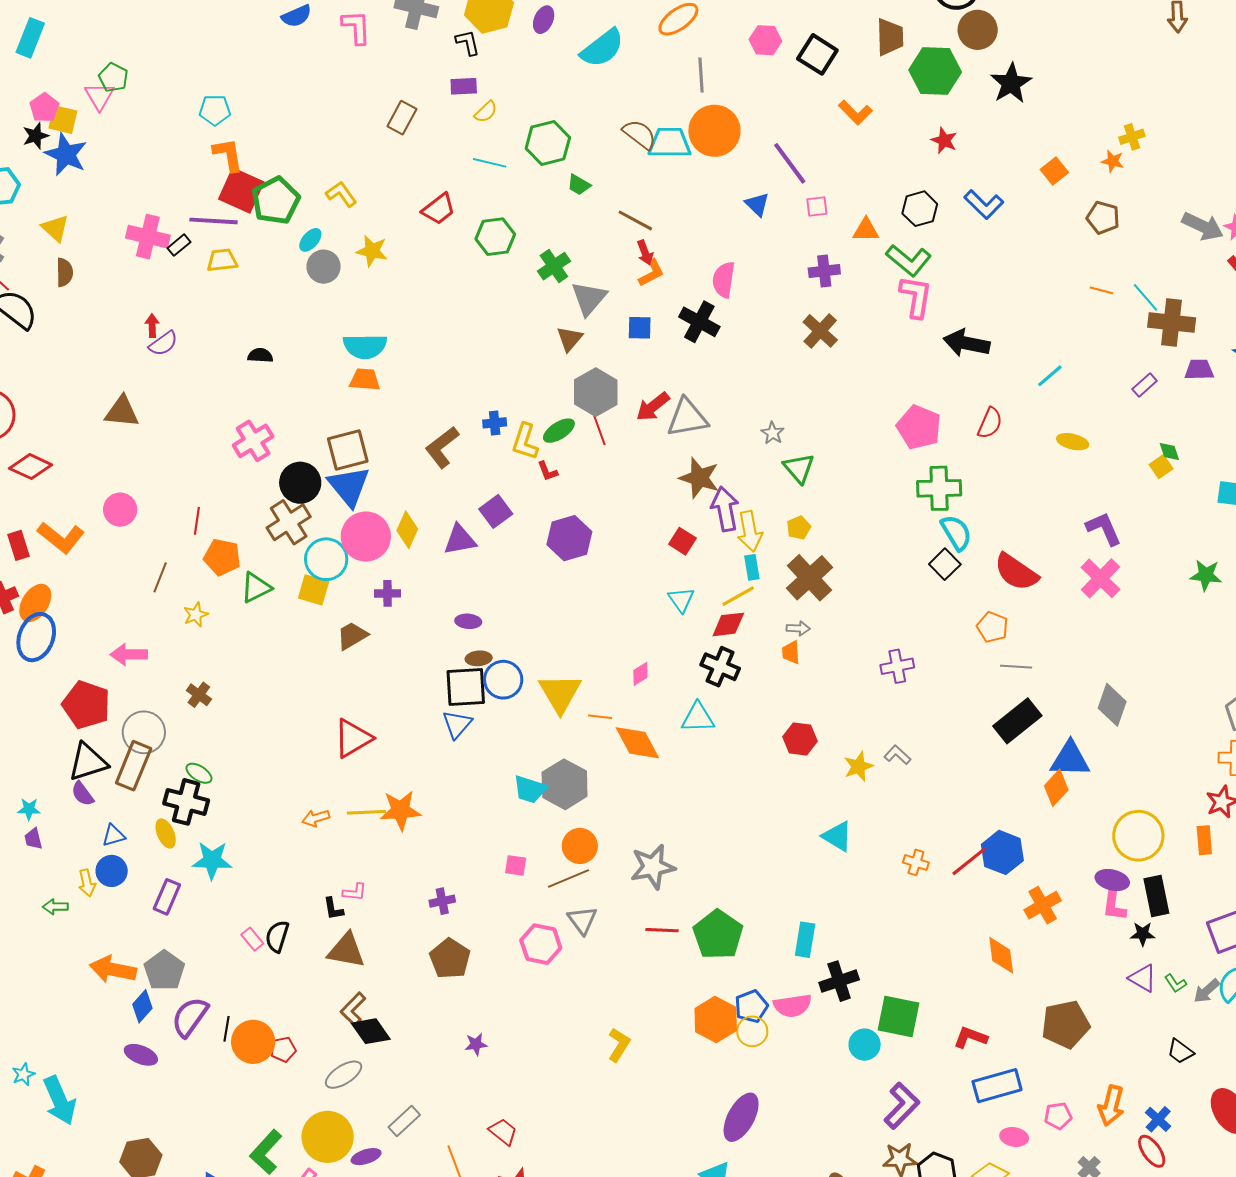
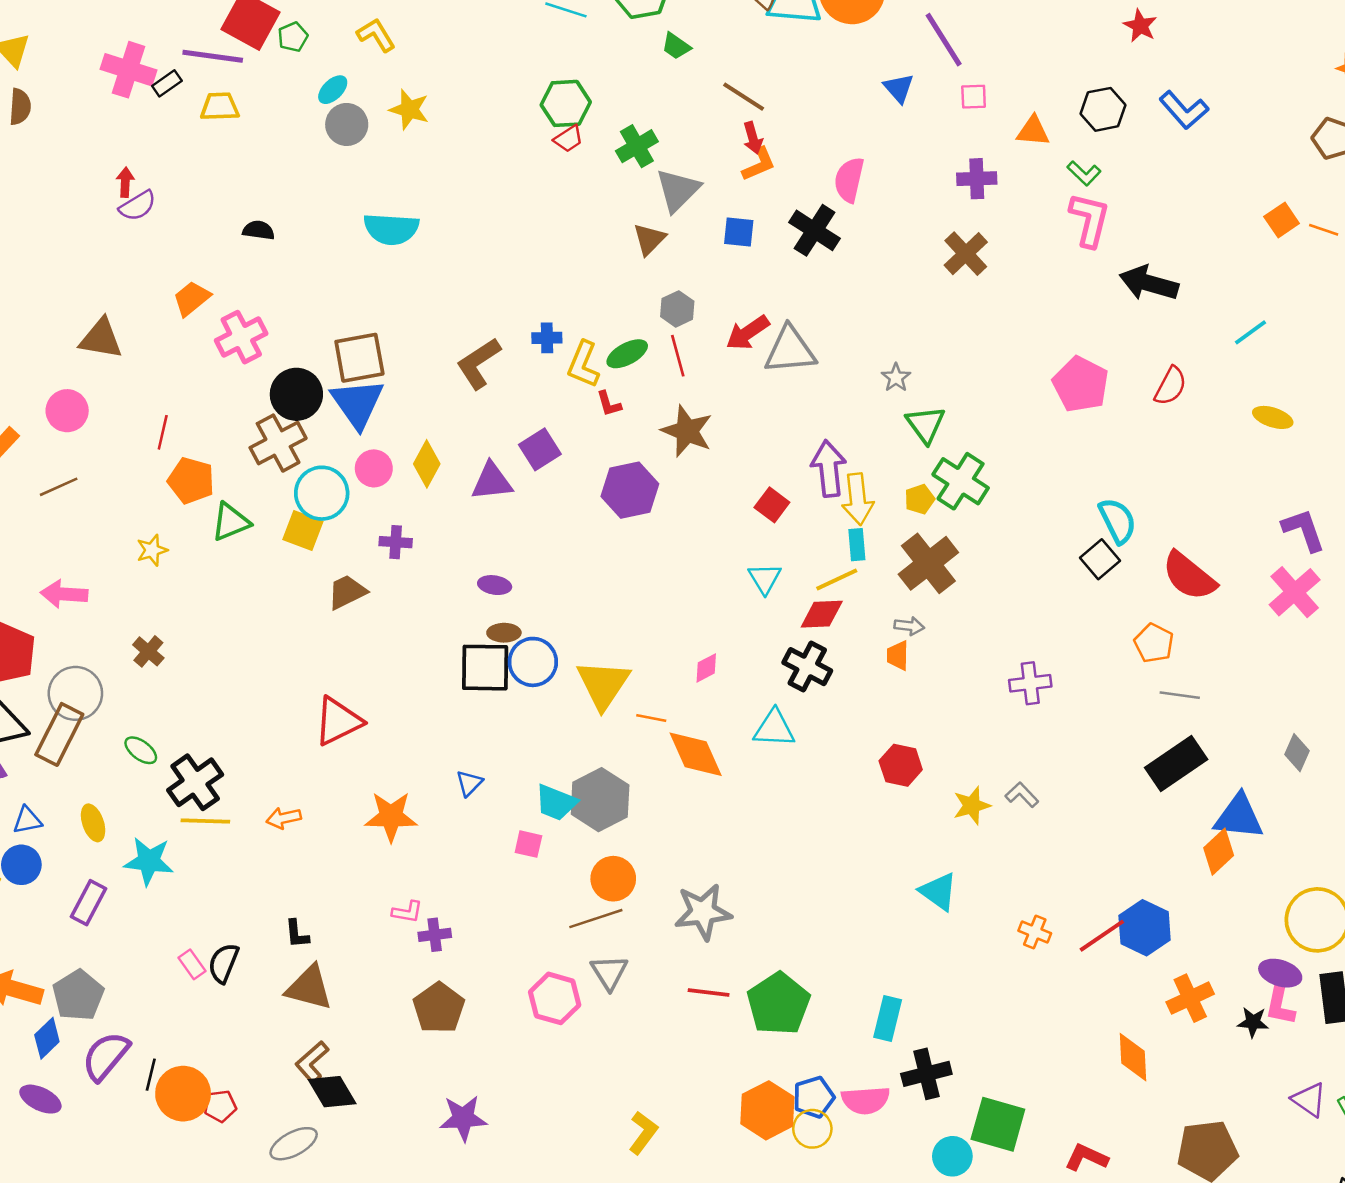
orange square: (1054, 171) -> (1282, 220), moved
green pentagon: (276, 201) -> (293, 37), size x0.5
red trapezoid: (439, 209) -> (568, 139), moved, size x0.7
green L-shape: (909, 260) -> (1084, 173), size x0.6
orange trapezoid: (365, 380) -> (192, 298), moved, turned -48
gray hexagon: (596, 392) -> (677, 309), size x0.6
brown triangle: (122, 412) -> (101, 339), moved
brown star: (699, 478) -> (687, 431), moved
green cross: (939, 488) -> (961, 481), moved, turned 30
pink circle: (366, 537) -> (374, 468), size x0.6
brown line: (160, 577) -> (59, 487), moved, turned 40
gray diamond: (1112, 705) -> (1297, 753), size x0.7
blue triangle: (457, 724) -> (469, 783), moved, size x0.7
black cross: (186, 802) -> (195, 782), moved, turned 36
yellow line: (367, 812) -> (205, 821), moved
pink square: (516, 865) -> (528, 844), moved
pink L-shape: (355, 892) -> (407, 912), moved
black star: (1143, 934) -> (1253, 1022), moved
purple star: (476, 1044) -> (463, 1118), size x1.6

